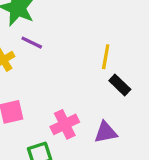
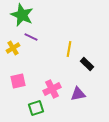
yellow line: (106, 57) -> (69, 49), moved

